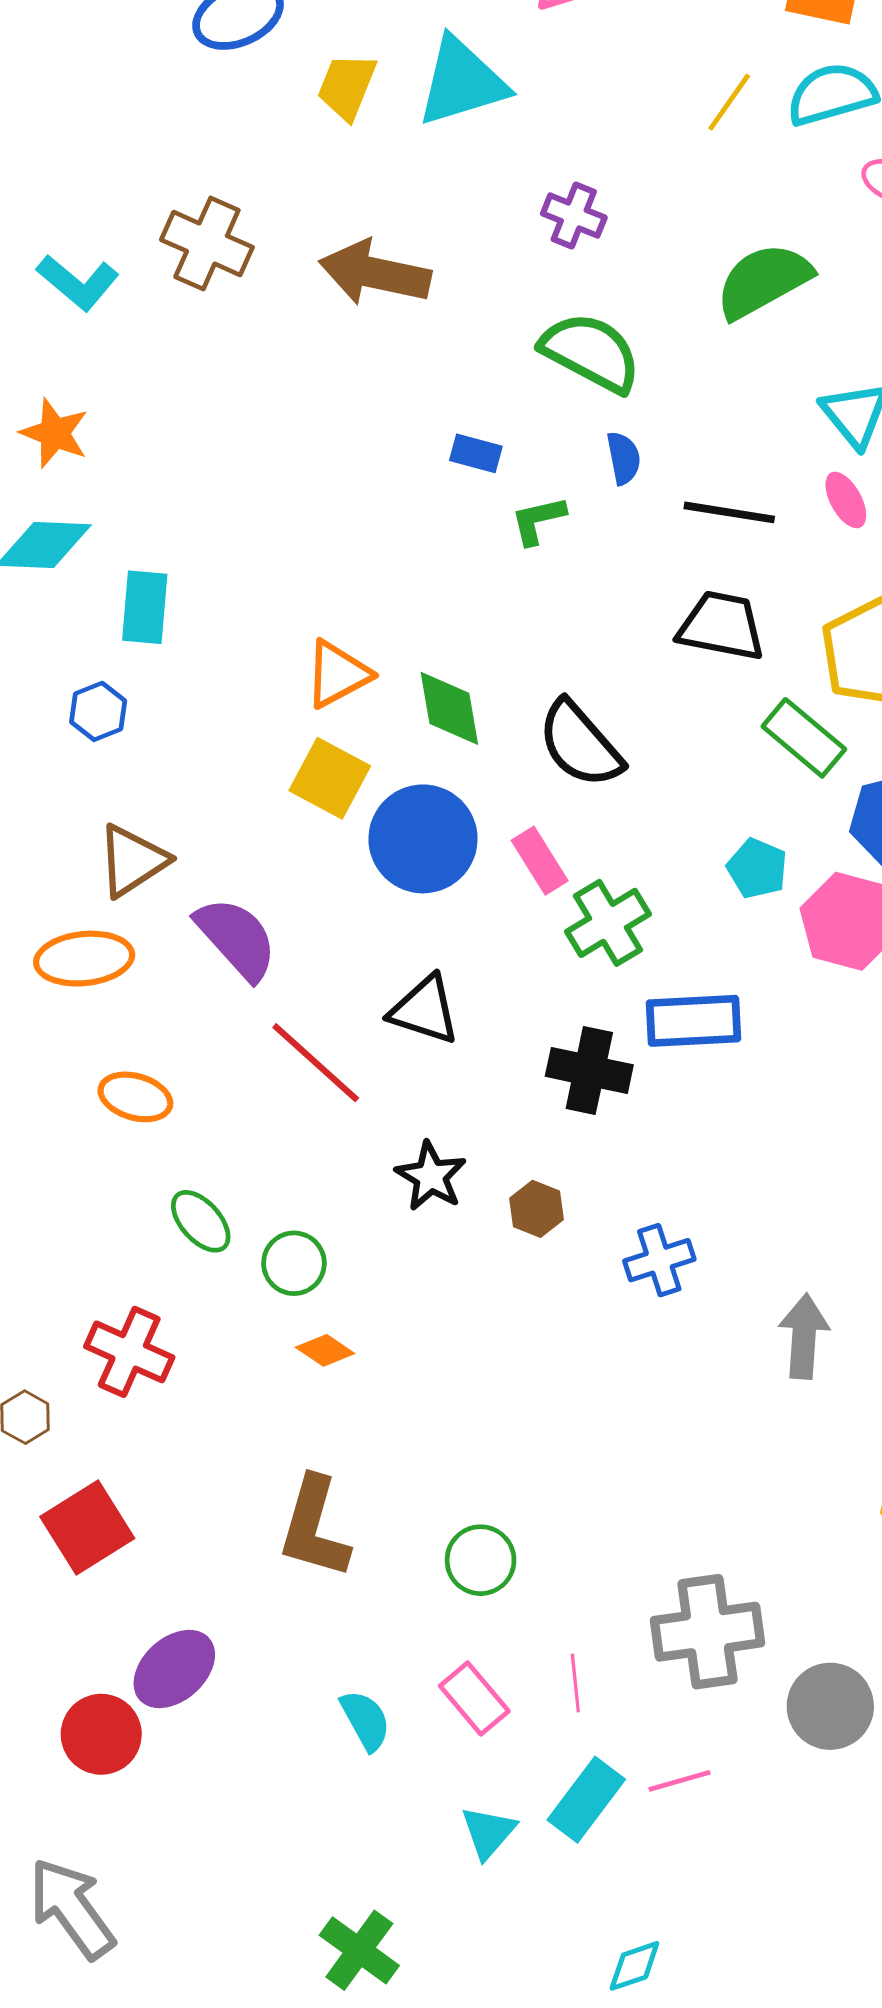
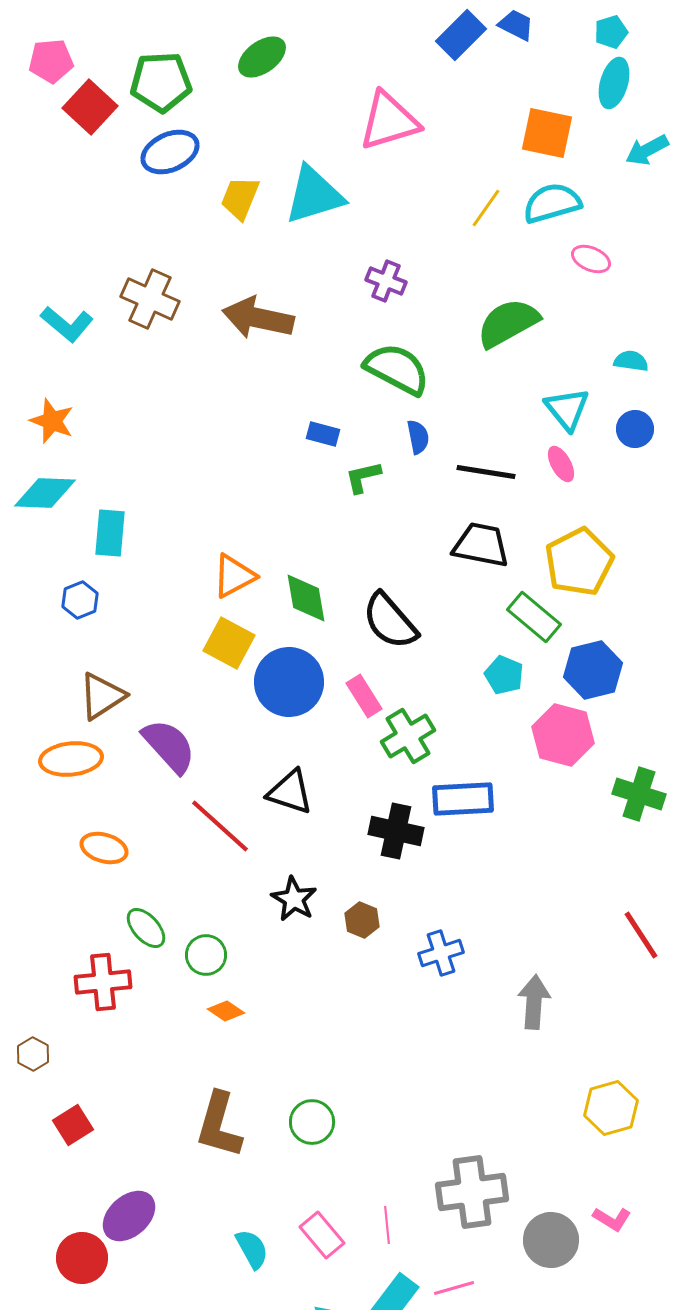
cyan pentagon: (757, 868) -> (504, 675), moved
red cross: (129, 1352) -> (103, 982), moved, turned -30
red square: (87, 1528) -> (73, 1125), size x0.7
green circle: (481, 1560) -> (312, 1122), moved

